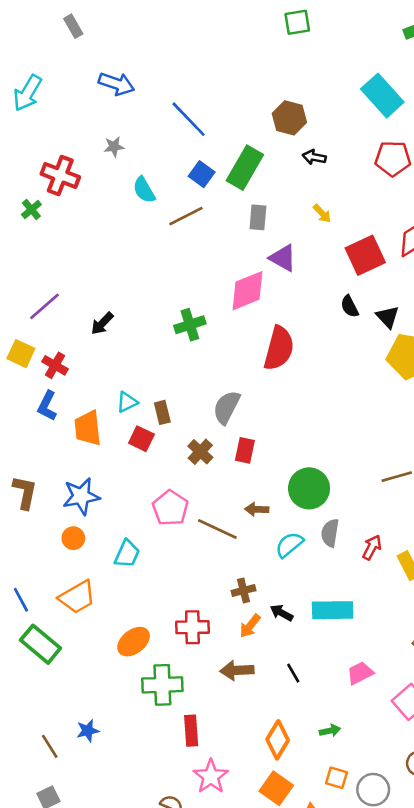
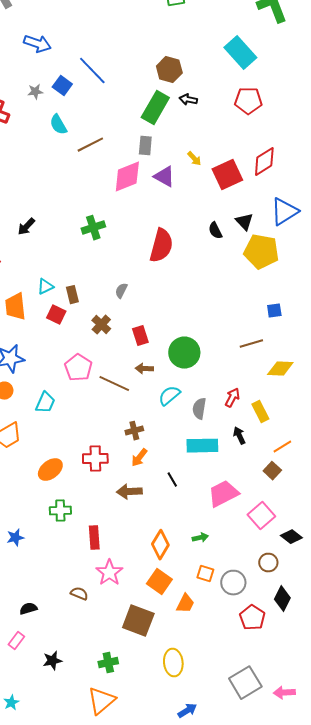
green rectangle: (245, 168) -> (155, 108), moved
blue square: (202, 174) -> (62, 86), moved
yellow arrow: (322, 213) -> (194, 159), moved
pink diamond: (247, 291) -> (127, 177), moved
black semicircle: (350, 306) -> (215, 231), moved
gray semicircle: (227, 407) -> (121, 291), size x0.6
red rectangle: (245, 450) -> (140, 336), moved, turned -30
gray semicircle: (330, 533) -> (199, 409), moved
black arrow: (282, 613) -> (239, 436), moved, turned 36
black line: (293, 673) -> (172, 480), moved
pink trapezoid: (360, 673) -> (223, 494), size x1.5
green cross: (162, 685) -> (60, 511), moved, size x0.7

